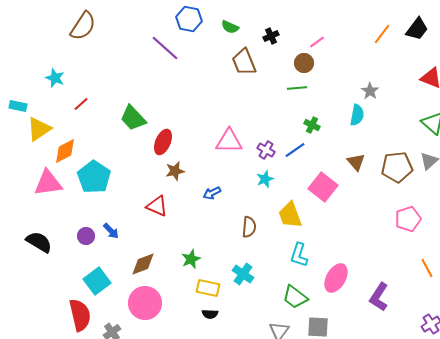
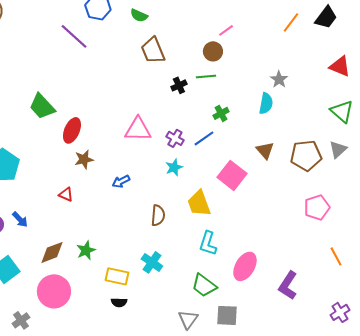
black cross: (271, 36) -> (179, 85), moved
green cross: (312, 125) -> (221, 113), turned 35
red triangle: (157, 206) -> (66, 194), size x0.7
green star: (191, 259) -> (86, 250), moved

